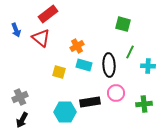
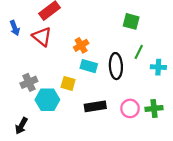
yellow square: (59, 72) -> (68, 83), moved
pink circle: (116, 93) -> (130, 108), moved
gray cross: (20, 97) -> (29, 82), moved
cyan hexagon: (65, 112) -> (47, 100), moved

